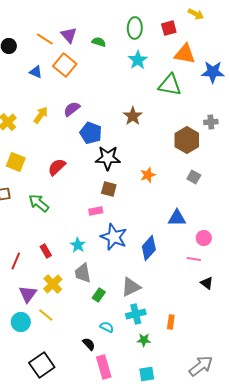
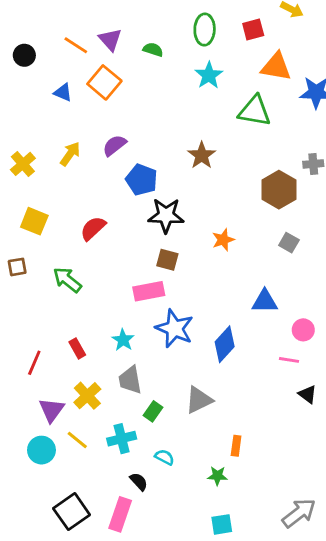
pink rectangle: (96, 211) -> (149, 291), size x1.5
cyan cross: (136, 314) -> (122, 439), moved
orange rectangle: (171, 322) -> (236, 446), moved
pink rectangle: (104, 367) -> (120, 514), moved, turned 35

